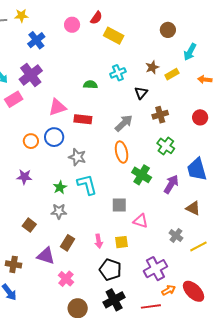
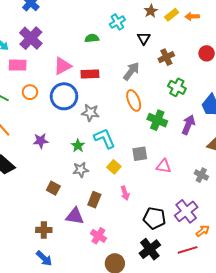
orange arrow: (205, 80) -> (192, 16), moved
pink rectangle: (14, 99) -> (18, 65), turned 42
blue circle: (54, 137) -> (64, 96), size x1.4
orange circle: (31, 141) -> (30, 92), moved
yellow square: (122, 242) -> (114, 167), moved, turned -32
black pentagon: (110, 270) -> (154, 218), moved

